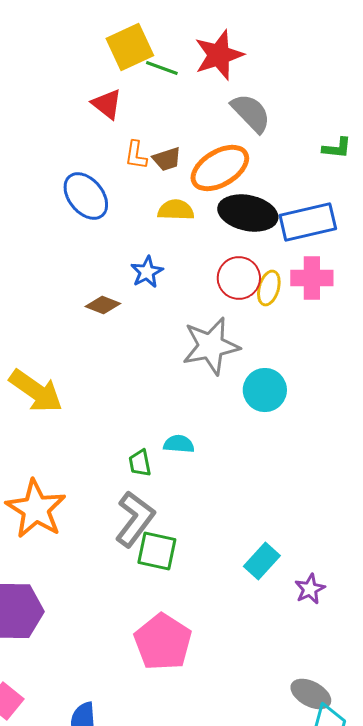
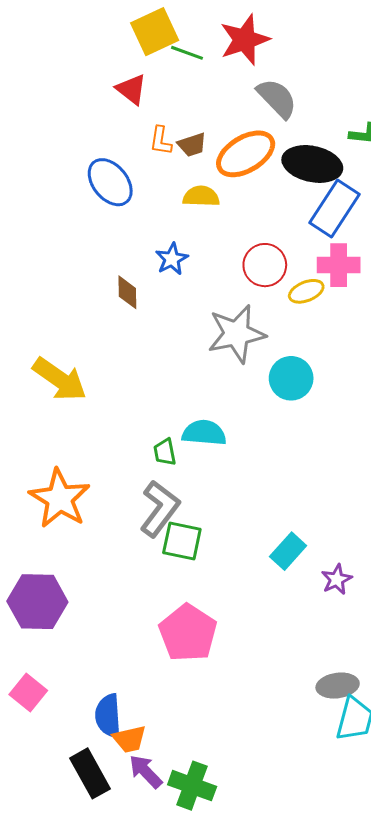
black ellipse: (248, 213) -> (312, 164), moved
blue rectangle: (308, 222) -> (335, 208), turned -44
yellow ellipse: (269, 288) -> (306, 291), moved, turned 52
brown diamond: (103, 305) -> (127, 292), turned 68
cyan semicircle: (179, 444) -> (204, 433), size x1.4
gray ellipse: (311, 694) -> (338, 686), turned -36

